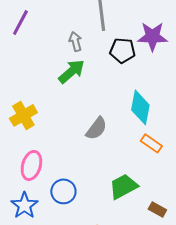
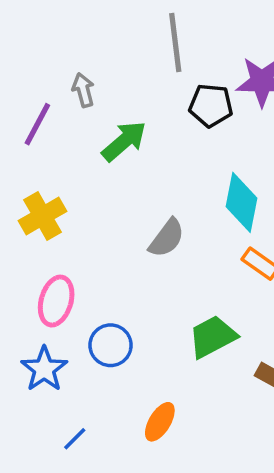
purple line: (20, 22) -> (37, 124), moved
gray arrow: (75, 41) -> (83, 90), moved

